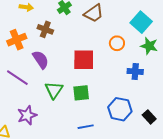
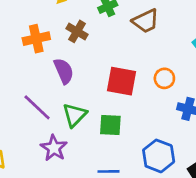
orange circle: (117, 43) -> (164, 78), moved
purple line: (17, 78) -> (37, 107), moved
purple star: (27, 115) -> (54, 148), moved, turned -30

